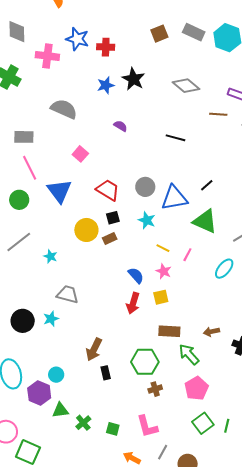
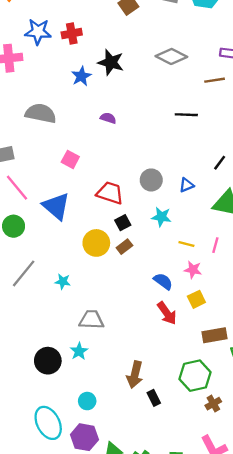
black line: (176, 138) -> (186, 115), moved
blue triangle: (174, 198) -> (186, 185), size x0.5
red arrow: (133, 303) -> (167, 313), turned -40
cyan circle: (56, 375) -> (87, 401), moved

